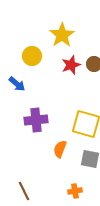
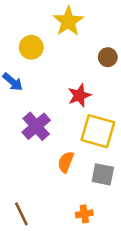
red star: (71, 65) -> (79, 95), moved
purple cross: (36, 120) -> (36, 126), turned -35

